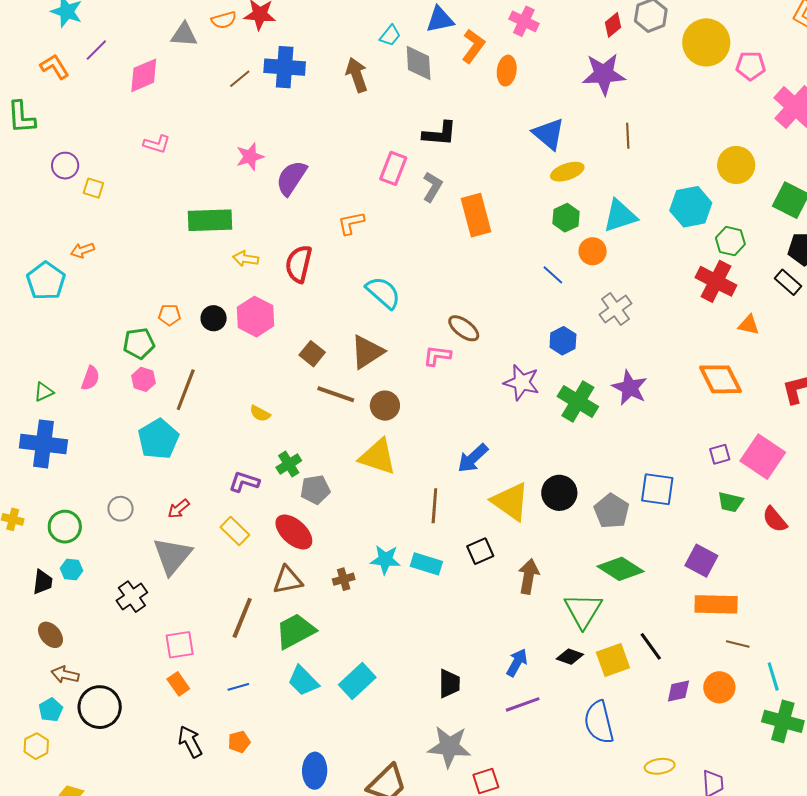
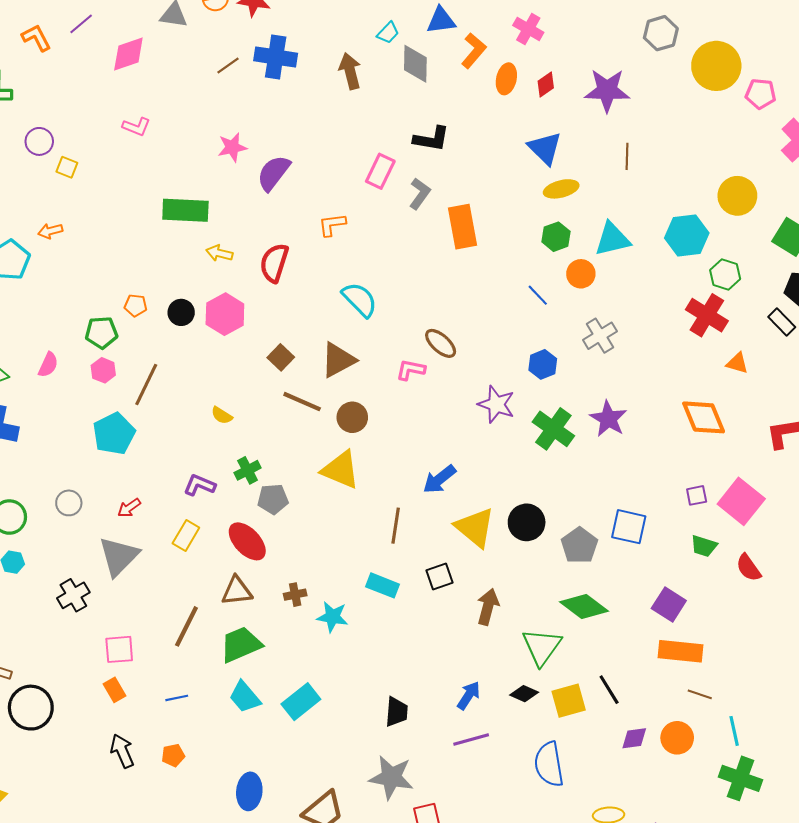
red diamond: (613, 25) -> (546, 84), moved
yellow rectangle: (235, 531) -> (186, 535), turned 72
cyan star: (385, 560) -> (332, 617), moved

